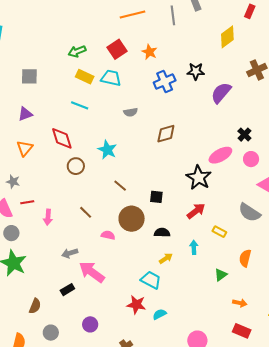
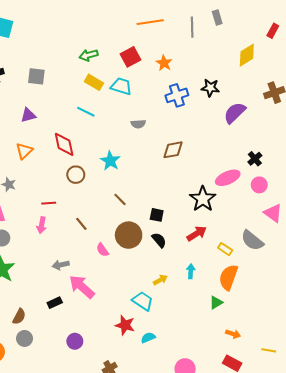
red line: (27, 202) -> (49, 203), moved
yellow rectangle: (219, 232) -> (225, 249), moved
black semicircle: (162, 233) -> (159, 240), moved, turned 42
pink semicircle: (108, 235) -> (102, 250), turned -144
orange semicircle: (245, 258) -> (228, 277), moved, size x1.4
gray circle: (51, 333) -> (25, 338), moved

